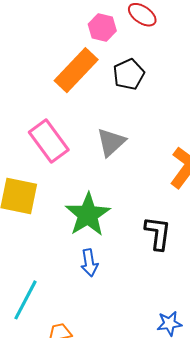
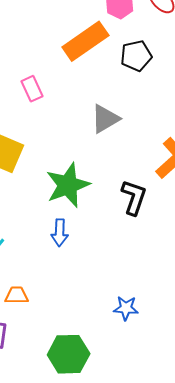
pink rectangle: (49, 141) -> (32, 89), moved, size x0.6
black L-shape: (158, 233) -> (134, 197), moved

